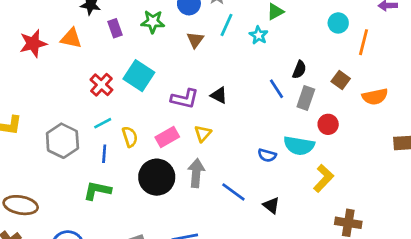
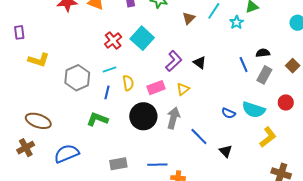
black semicircle: (299, 70) -> (263, 53), turned -128
purple L-shape: (185, 99) -> (174, 61), turned -65
red circle: (328, 124) -> (286, 102), moved

